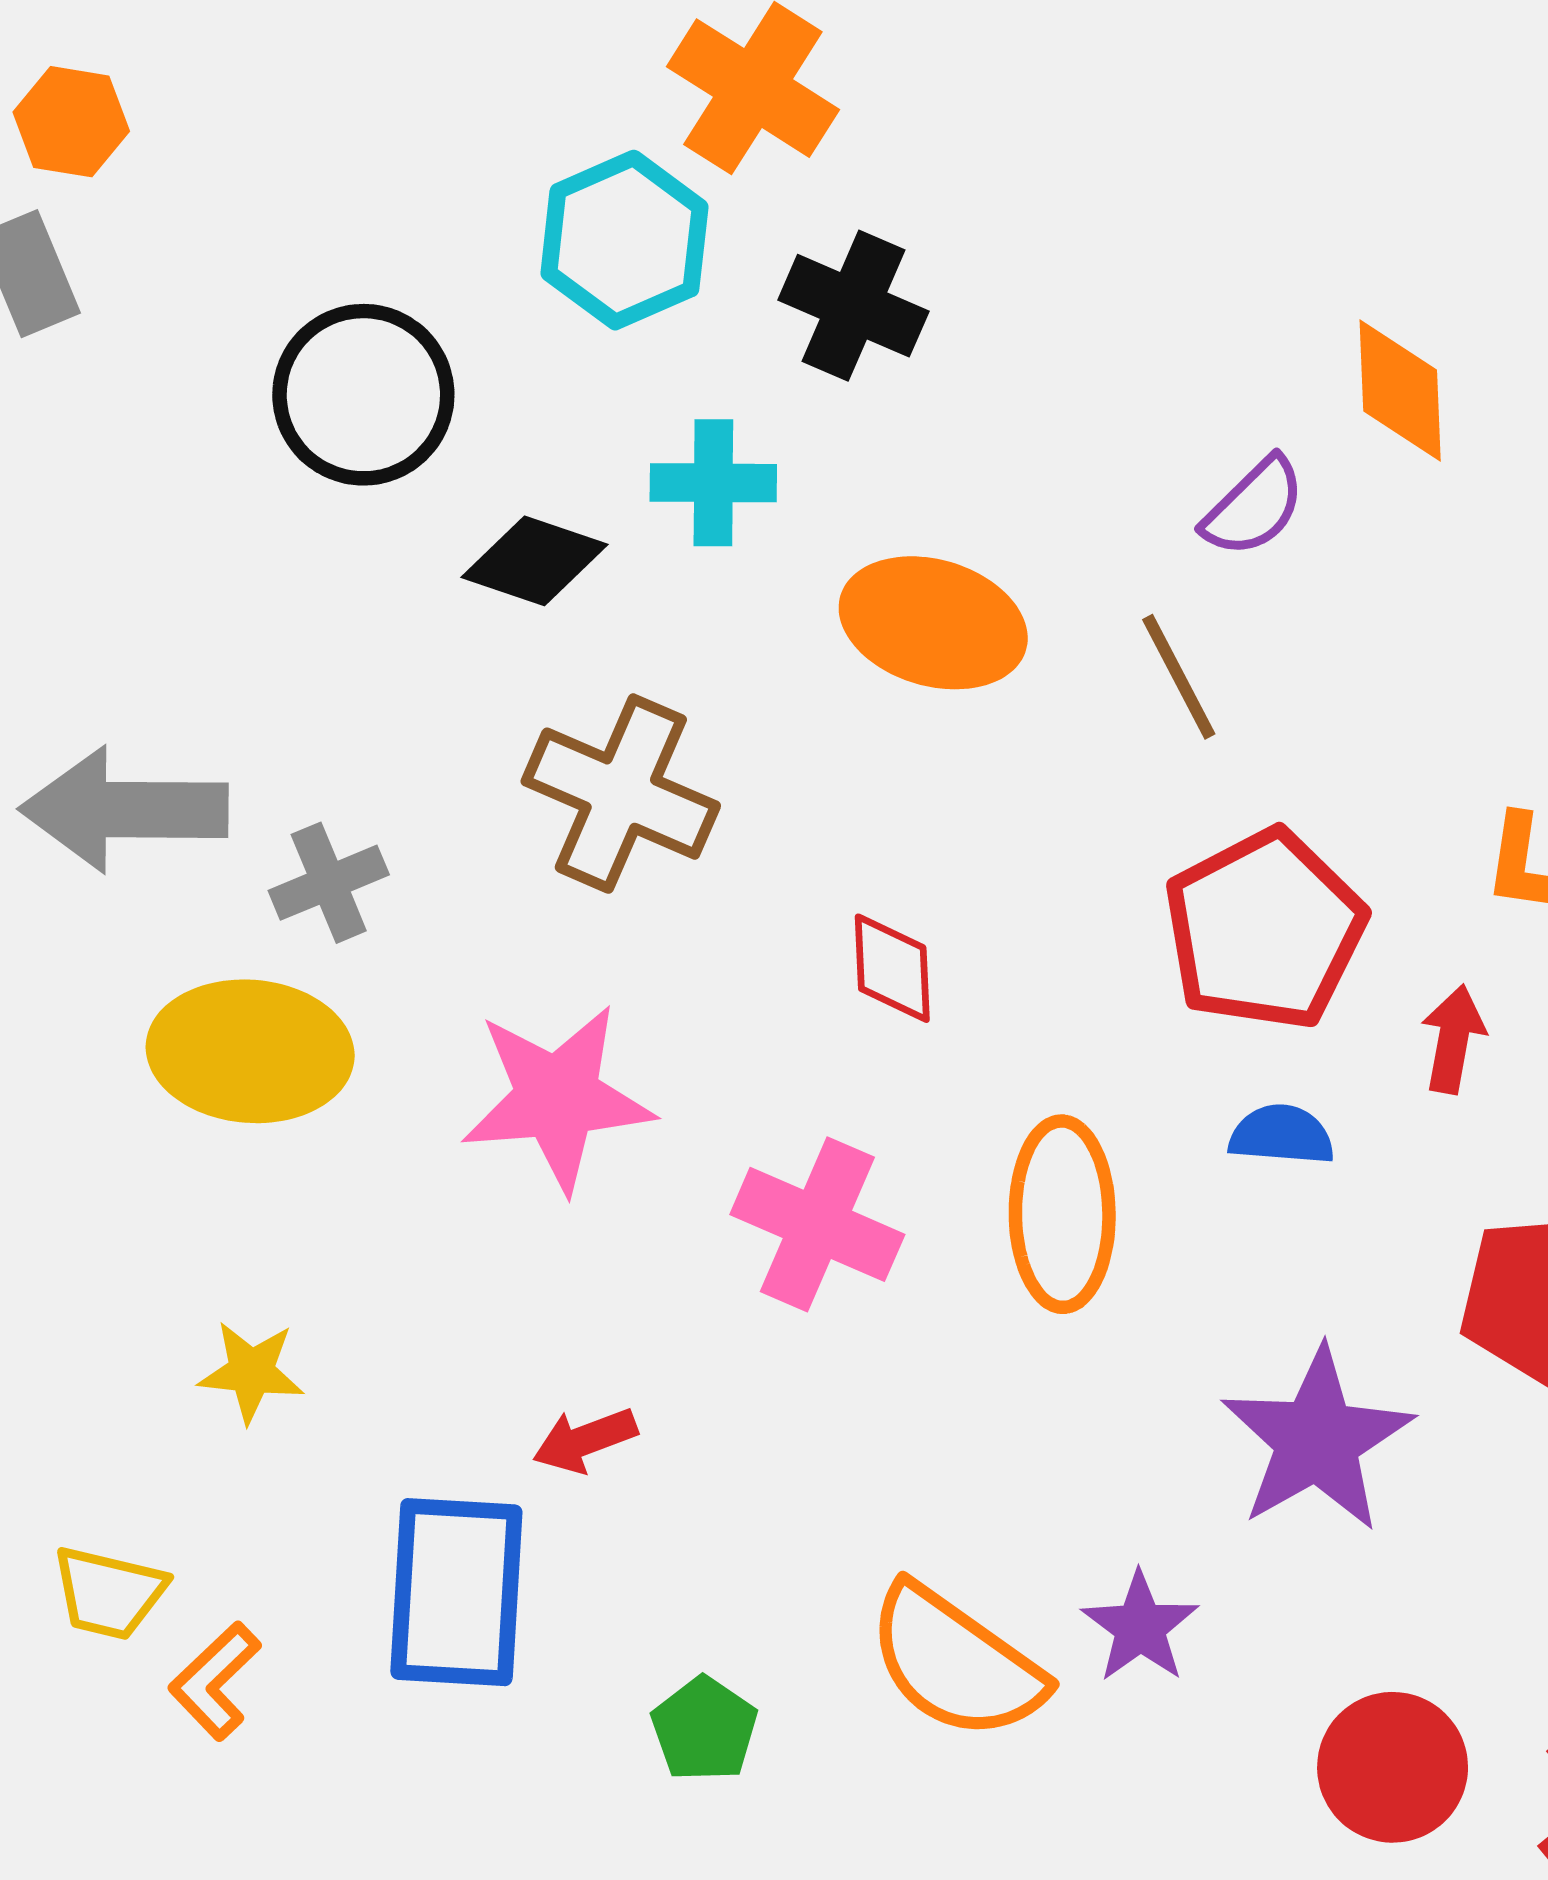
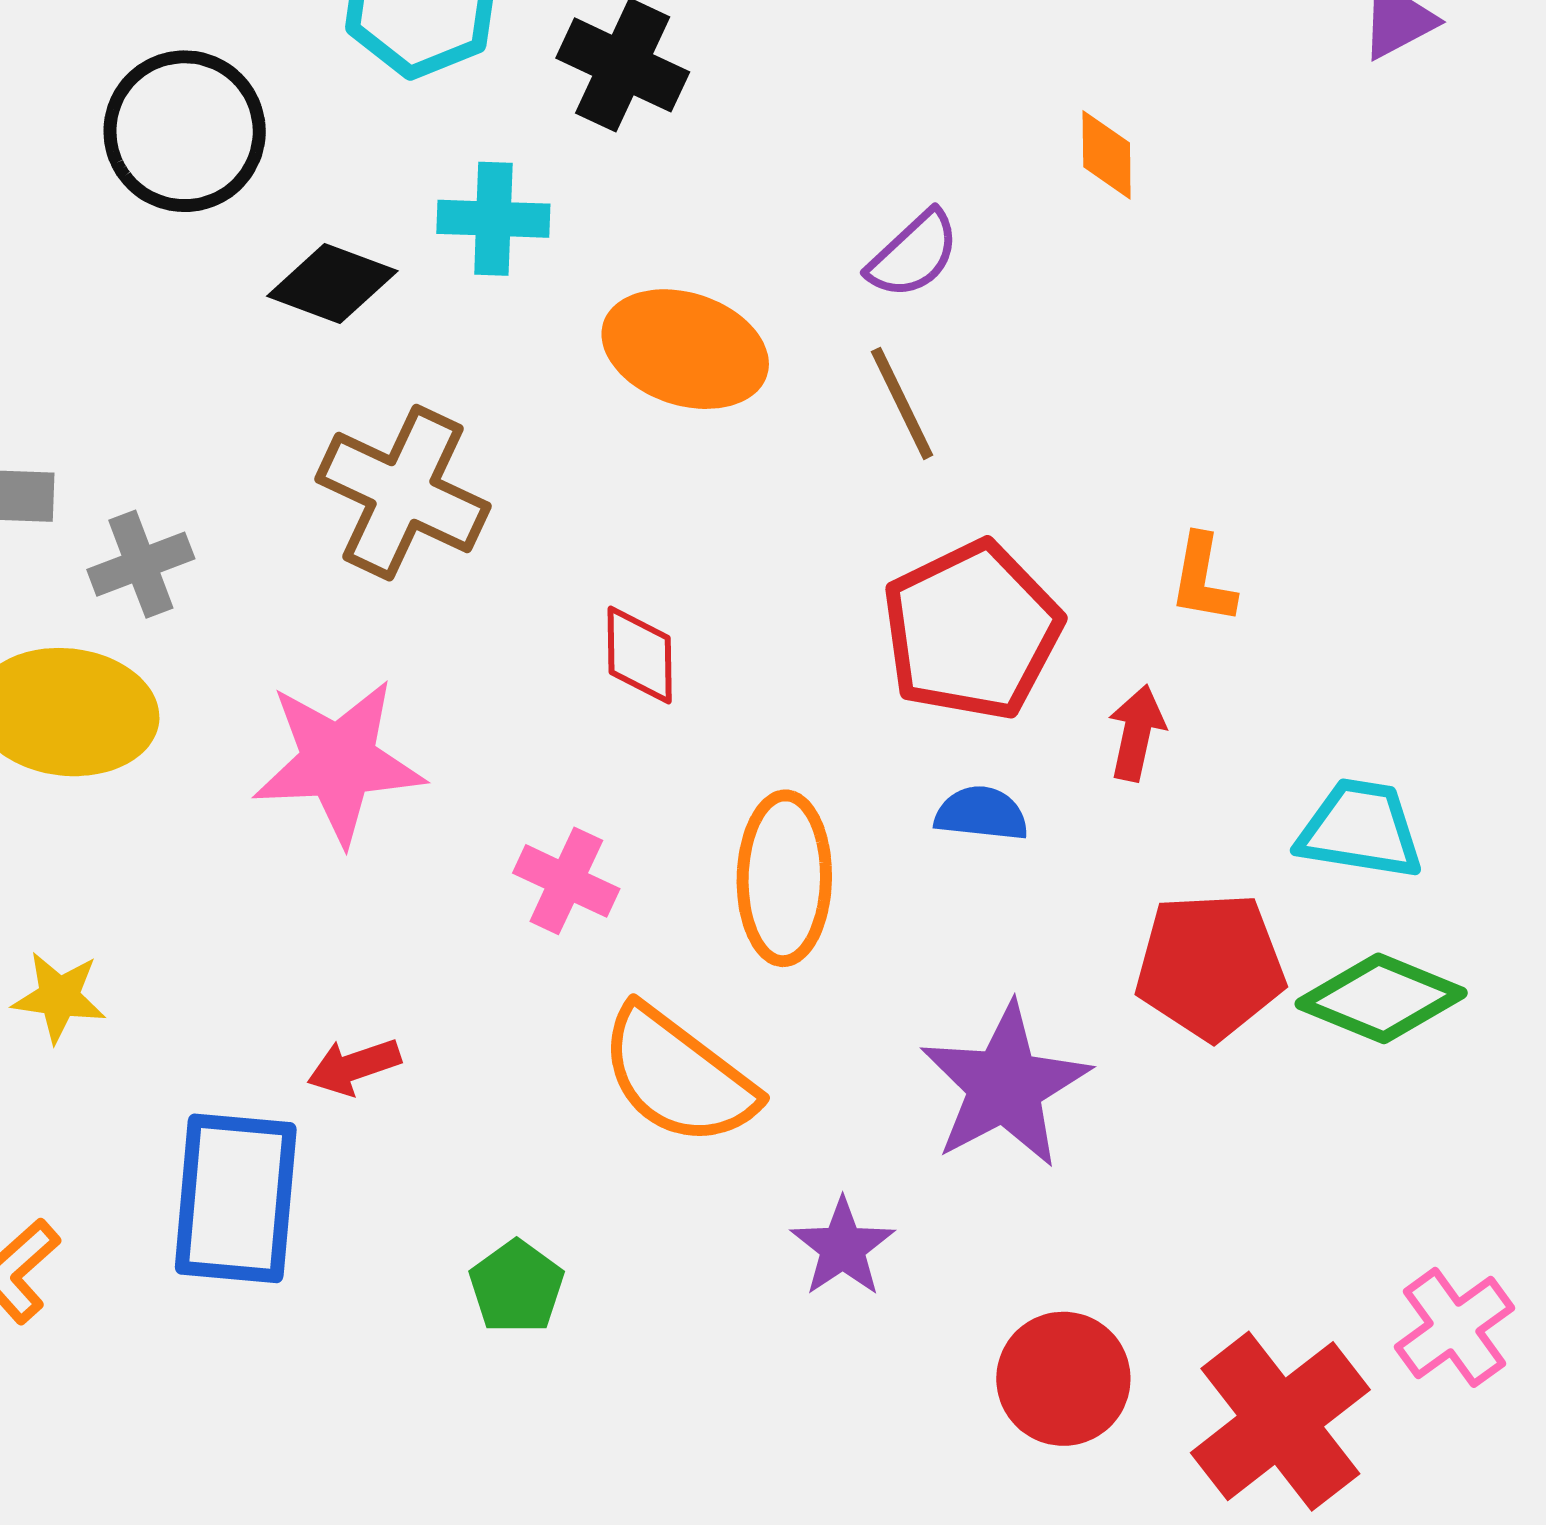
orange diamond: (1400, 390) -> (1107, 155), size x0.7
purple semicircle: (1254, 507) -> (913, 254), moved
pink cross: (817, 1224) -> (566, 881), size x0.7
orange semicircle: (955, 1663) -> (678, 1076), moved
green pentagon: (704, 1729) -> (517, 1287), moved

